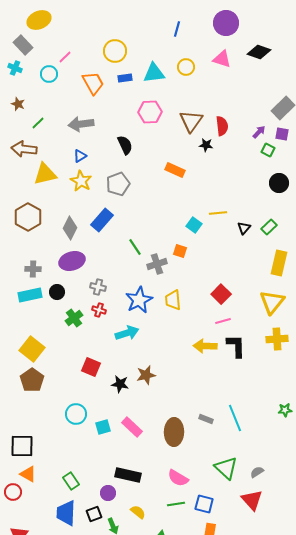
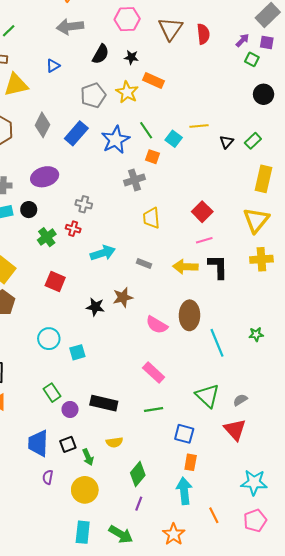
gray arrow: (81, 124) -> (70, 27), moved
black semicircle: (125, 145) -> (101, 54), turned 54
black star: (206, 145) -> (131, 57), moved
yellow star: (81, 181) -> (127, 92), moved
gray diamond: (70, 228) -> (42, 125), moved
green line: (135, 247) -> (146, 130), moved
orange square: (180, 251) -> (152, 157), moved
gray cross: (98, 287) -> (84, 204), moved
blue star: (139, 300) -> (115, 140), moved
red square: (91, 367) -> (55, 281), moved
green star: (285, 410) -> (256, 334), moved
gray rectangle: (206, 419) -> (144, 264), moved
pink rectangle: (132, 427) -> (154, 372), moved
brown ellipse: (174, 432) -> (189, 315), moved
pink semicircle: (178, 478) -> (157, 325), moved
green rectangle: (71, 481) -> (52, 393), moved
purple circle: (108, 493) -> (70, 409), moved
green line: (176, 504) -> (154, 409), moved
yellow semicircle: (138, 512) -> (114, 442), turned 133

